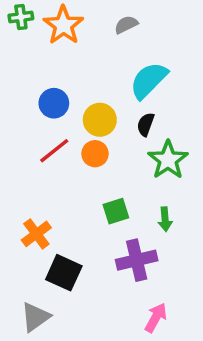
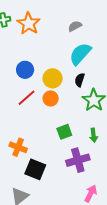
gray semicircle: (126, 25) -> (75, 26), moved
orange cross: (36, 234) -> (18, 147), turned -30

